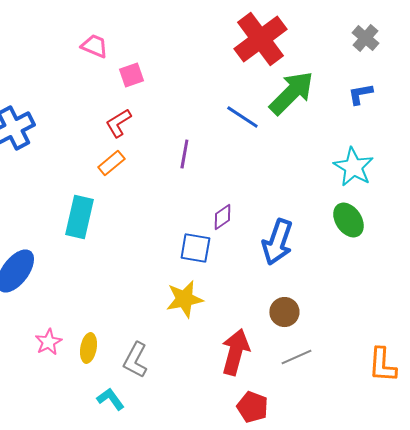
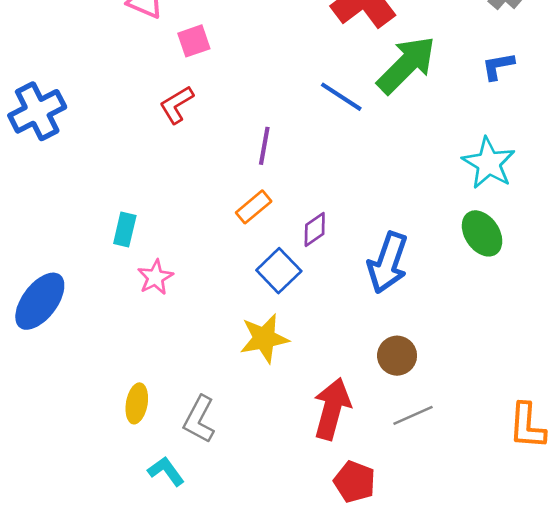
orange rectangle: (111, 163) -> (254, 207), moved
cyan rectangle: (79, 217) -> (125, 229), size x0.6
blue square: (195, 248) -> (279, 271), turned 36
pink star: (48, 342) -> (155, 277), moved

